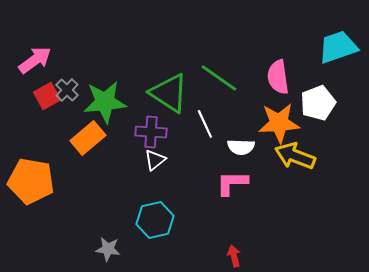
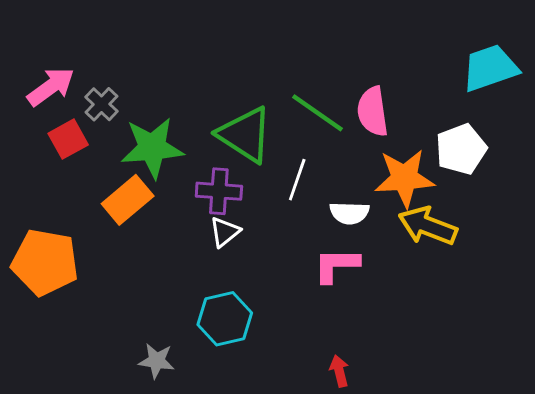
pink semicircle: (278, 77) -> (373, 111), moved
gray cross: (67, 90) -> (101, 104), moved
white line: (205, 124) -> (297, 180), turned 44

